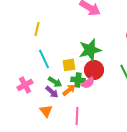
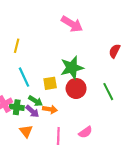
green cross: (78, 80) -> (17, 107), moved
pink semicircle: (88, 83) -> (85, 132), moved
orange arrow: (69, 90) -> (50, 109), turned 48

